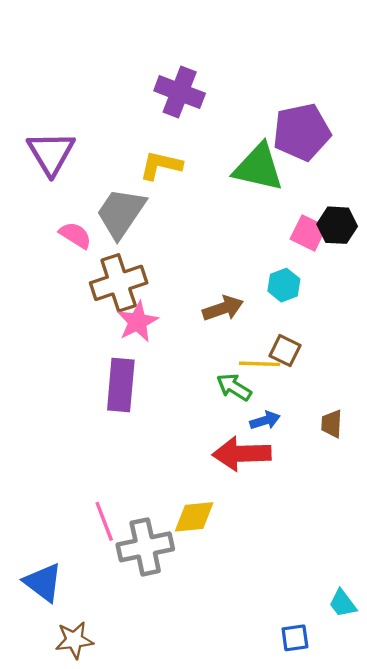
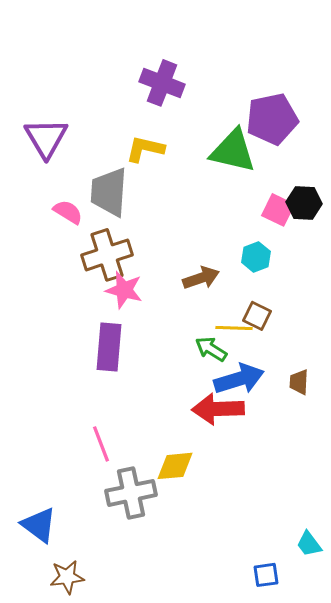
gray trapezoid: (121, 213) -> (109, 192), turned -30
pink star: (137, 322) -> (124, 290), turned -30
blue arrow: (265, 420) -> (239, 379), size x1.8
pink line: (104, 521) -> (101, 444), moved

